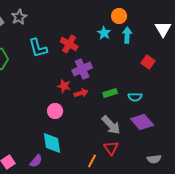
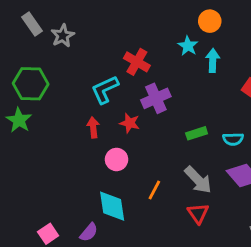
gray star: (19, 17) -> (63, 36), moved
cyan arrow: (127, 35) -> (213, 60), moved
cyan L-shape: (38, 48) -> (105, 90), moved, turned 80
red arrow: (81, 93) -> (93, 127), moved, turned -80
orange line: (92, 161) -> (154, 190), moved

